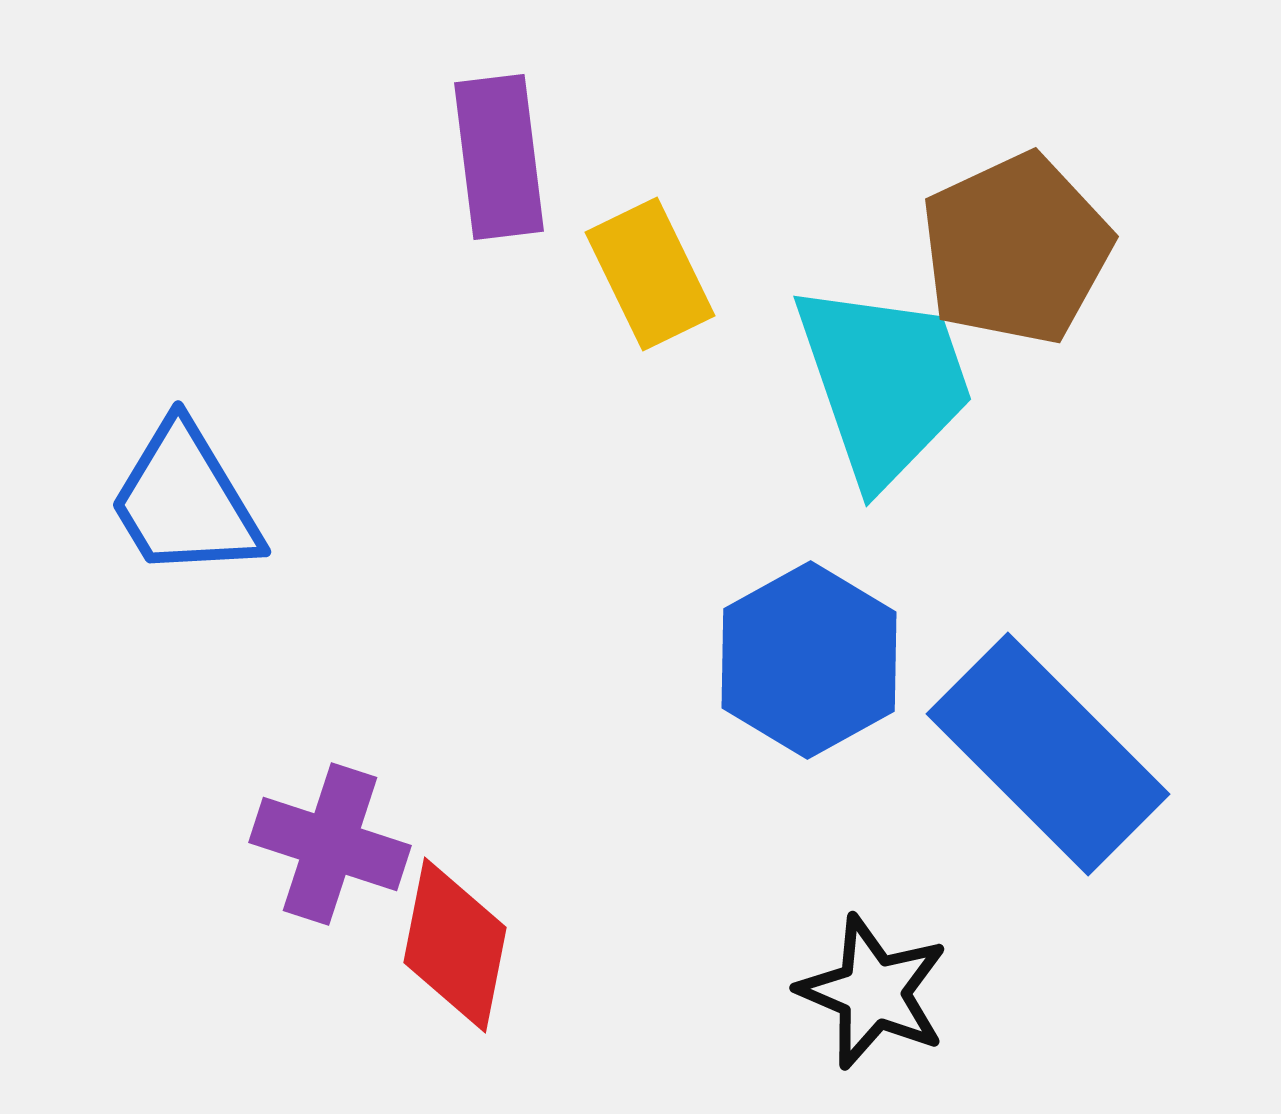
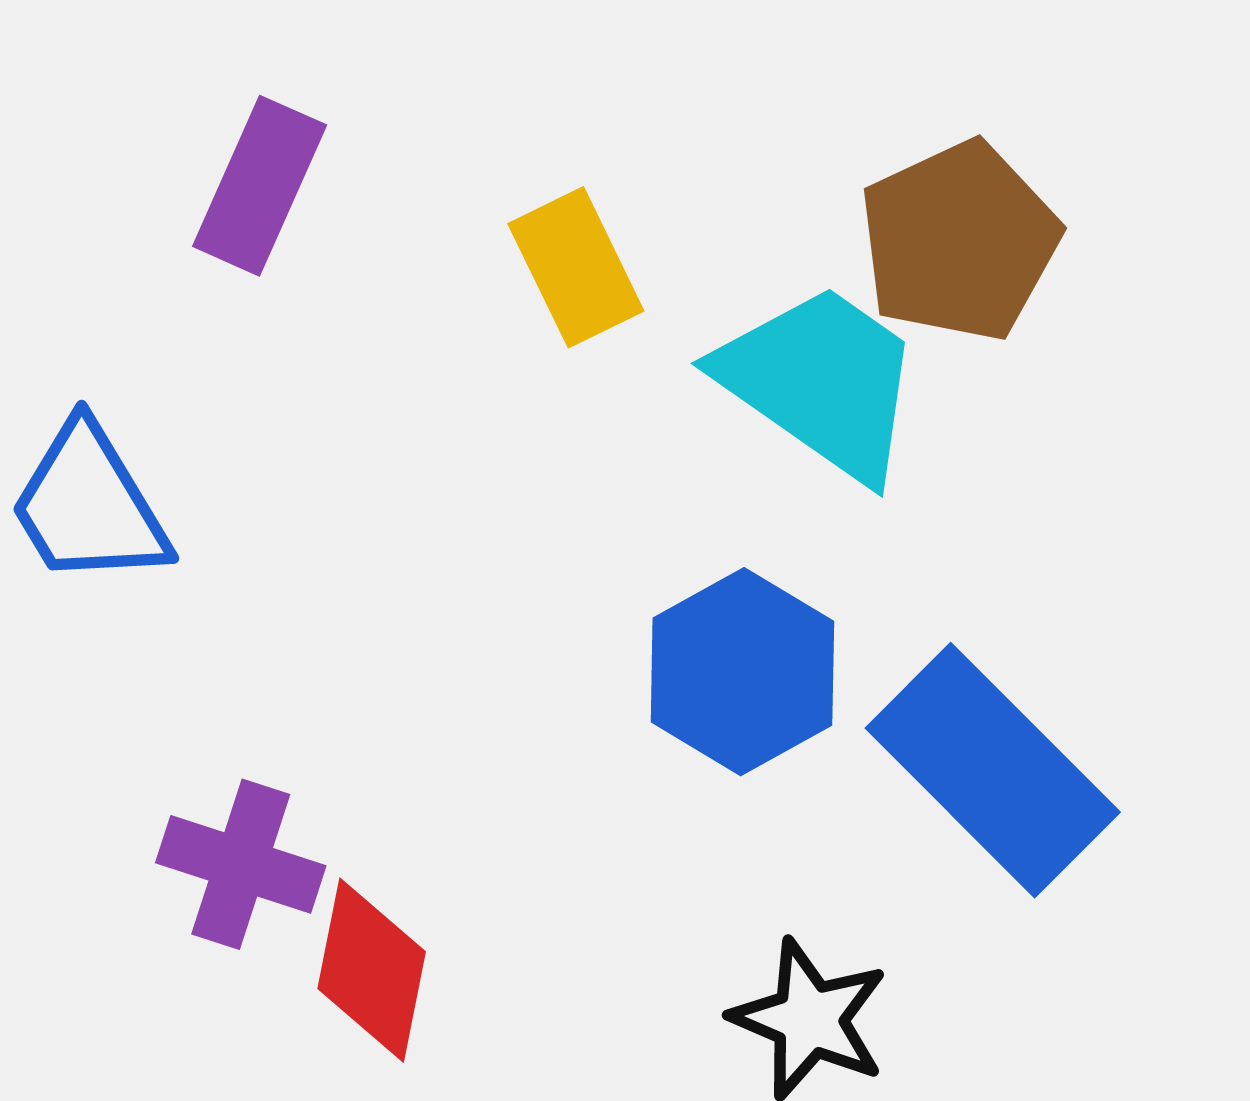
purple rectangle: (499, 157) -> (260, 186), moved, turned 31
cyan trapezoid: (884, 383) -> (821, 381), turned -36

